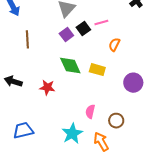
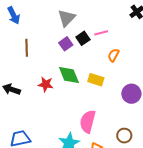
red star: (47, 87) -> (46, 84), moved
pink semicircle: (90, 112) -> (88, 121), size x1.6
brown circle: (116, 121) -> (124, 136), moved

